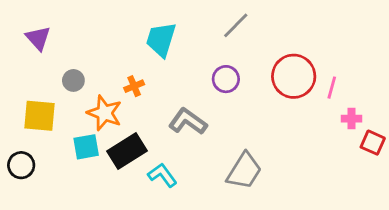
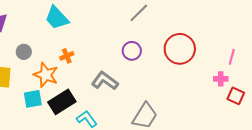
cyan trapezoid: (161, 40) -> (57, 18), moved, turned -60
pink line: (332, 88) -> (232, 57), moved

